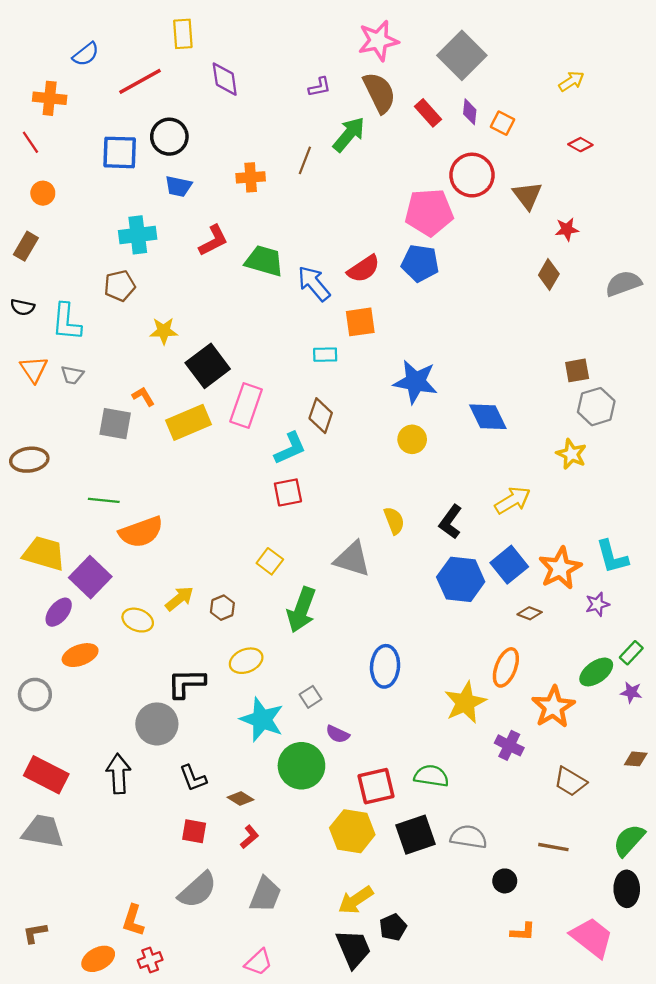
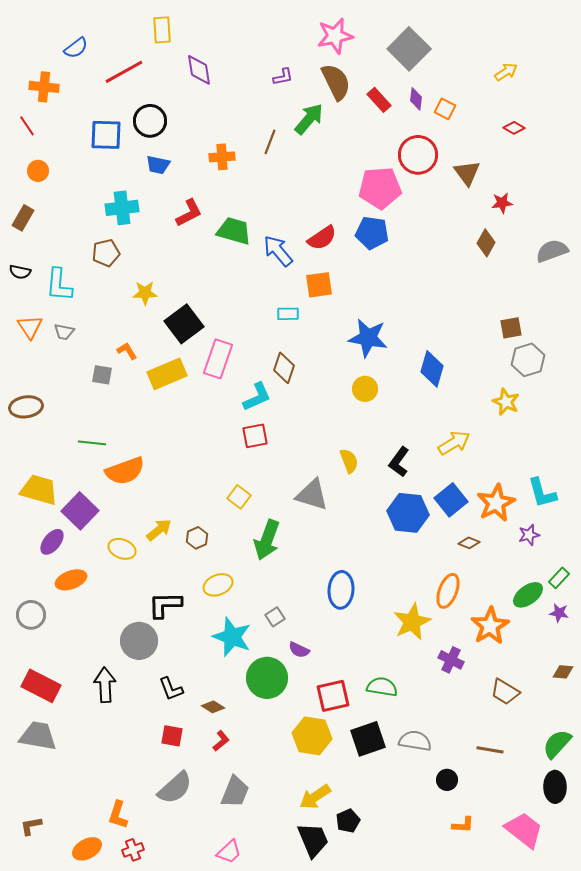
blue diamond: (488, 417) -> (432, 369), turned 42
gray square: (115, 424) -> (102, 375), size x0.7

